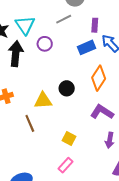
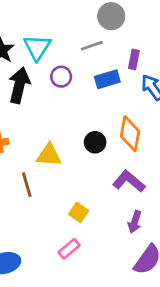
blue rectangle: (87, 47) -> (107, 79), moved
orange diamond: (99, 78) -> (130, 134), turned -30
black circle: (67, 88) -> (95, 142), moved

